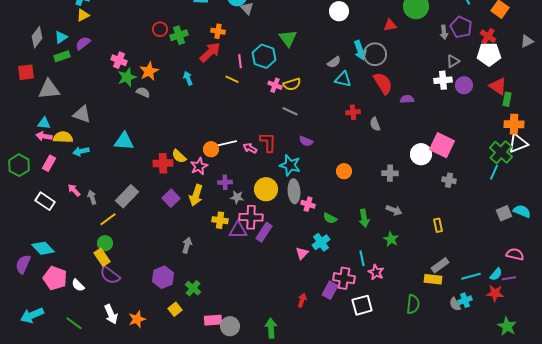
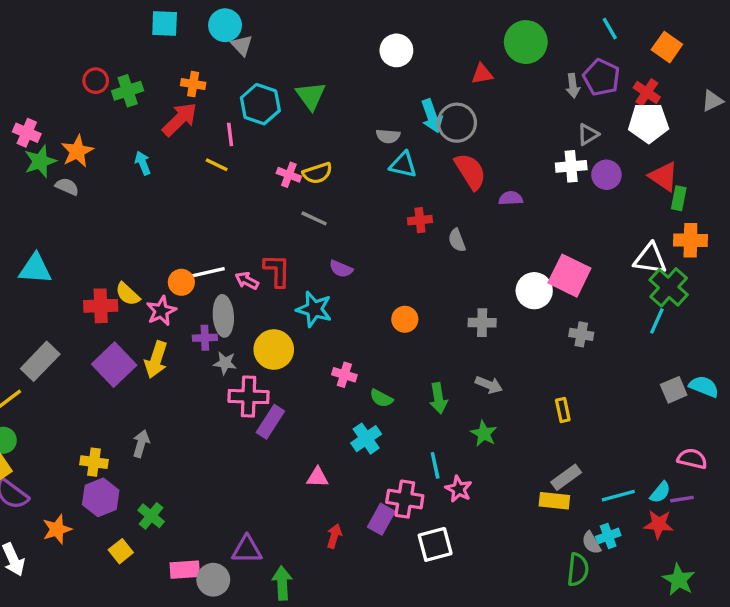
cyan hexagon: (264, 56) -> (260, 104), moved
gray semicircle: (334, 62) -> (388, 136), turned 40
white triangle: (518, 143) -> (650, 259), moved, turned 30
gray ellipse: (294, 191) -> (223, 316), moved
purple square: (171, 198) -> (114, 365), size x1.4
yellow cross: (220, 220) -> (94, 462), moved
purple triangle: (238, 230) -> (247, 549), moved
pink triangle: (302, 253) -> (317, 477), moved, turned 48
green semicircle: (413, 304) -> (578, 570), moved
orange star: (137, 319) -> (57, 529), moved

